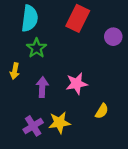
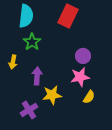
purple circle: (113, 37) -> (83, 56), moved
pink star: (77, 84) -> (80, 77), moved
yellow star: (59, 123) -> (52, 95), moved

